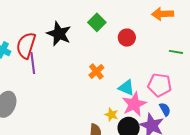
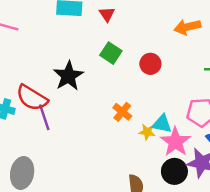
black star: (59, 34) -> (68, 76), turned 30
red semicircle: (26, 45) -> (32, 98), turned -64
yellow star: (111, 115) -> (147, 132), moved

